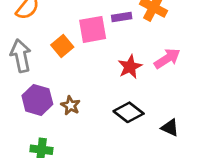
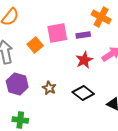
purple rectangle: (122, 17) -> (83, 35), moved
brown star: (70, 105) -> (49, 88), moved

